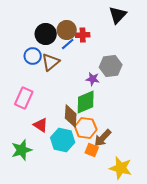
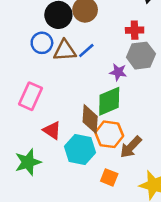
red cross: (83, 35) -> (135, 30), moved
blue line: (68, 44) -> (86, 50), moved
brown triangle: (51, 62) -> (65, 50), turned 36
orange square: (92, 150) -> (109, 177), moved

